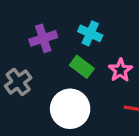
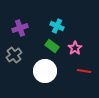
purple cross: (43, 38) -> (20, 28), moved

